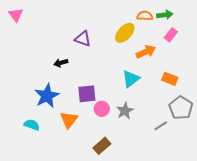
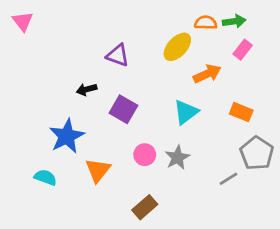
purple square: (87, 94) -> (123, 109), moved, turned 36

